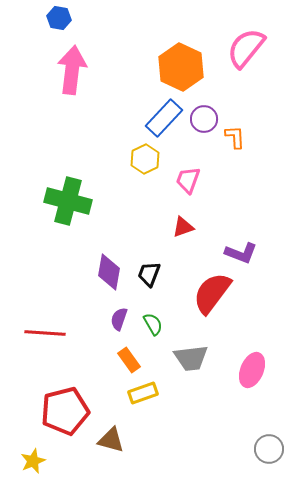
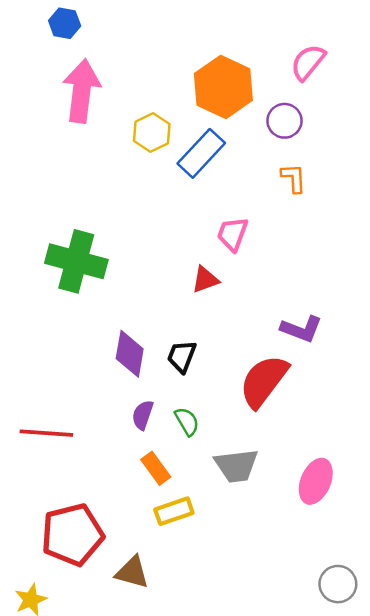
pink semicircle: (246, 48) -> (308, 62), size x0.7
purple circle: (204, 119) -> (285, 121), moved
yellow hexagon: (145, 159) -> (152, 133), moved
red triangle: (183, 227) -> (205, 280), moved

